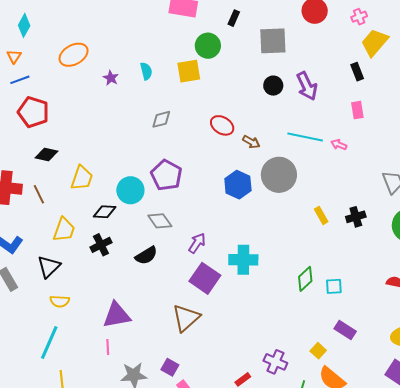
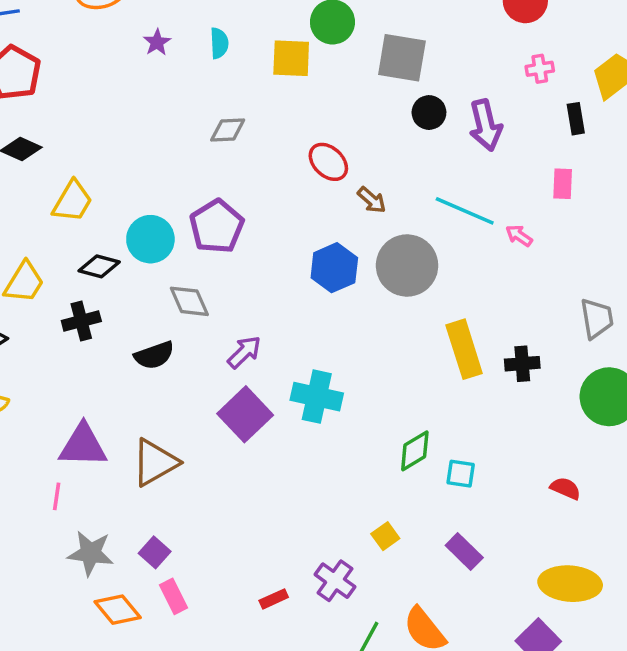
pink cross: (359, 17) -> (540, 69), moved
gray square: (273, 41) -> (402, 58), moved
yellow rectangle: (321, 215) -> (464, 349), size x1.8
brown triangle: (186, 318) -> (155, 462), moved
yellow square: (318, 351) -> (385, 536), moved

